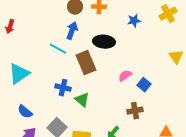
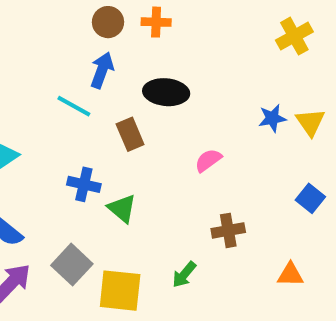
blue star: (134, 21) -> (272, 118), moved
brown rectangle: (86, 63) -> (130, 134), size x0.7
blue square: (144, 85) -> (310, 198), moved

